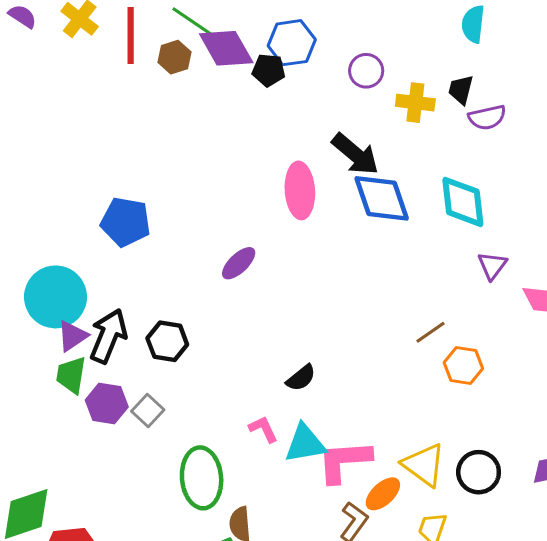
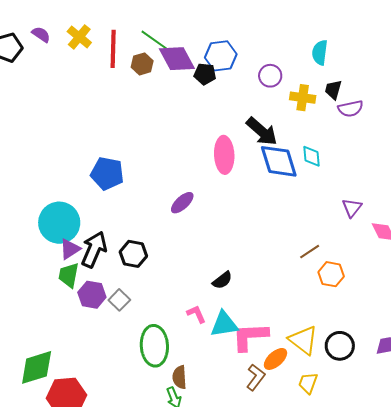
cyan semicircle: (473, 24) -> (320, 52), moved
cyan diamond: (463, 202) -> (311, 156), moved, size x0.6

